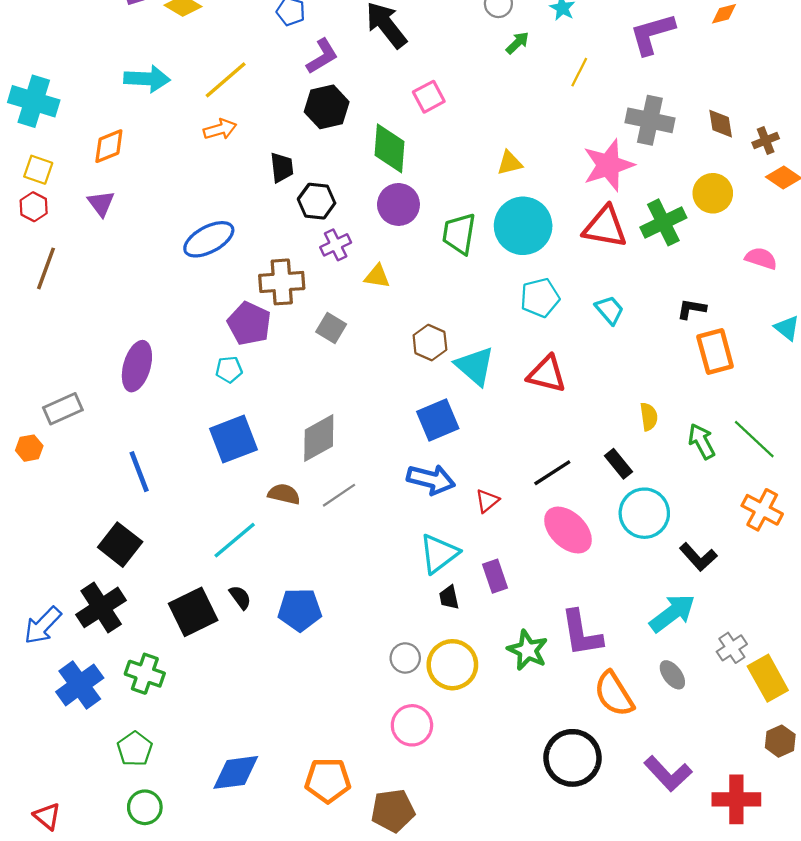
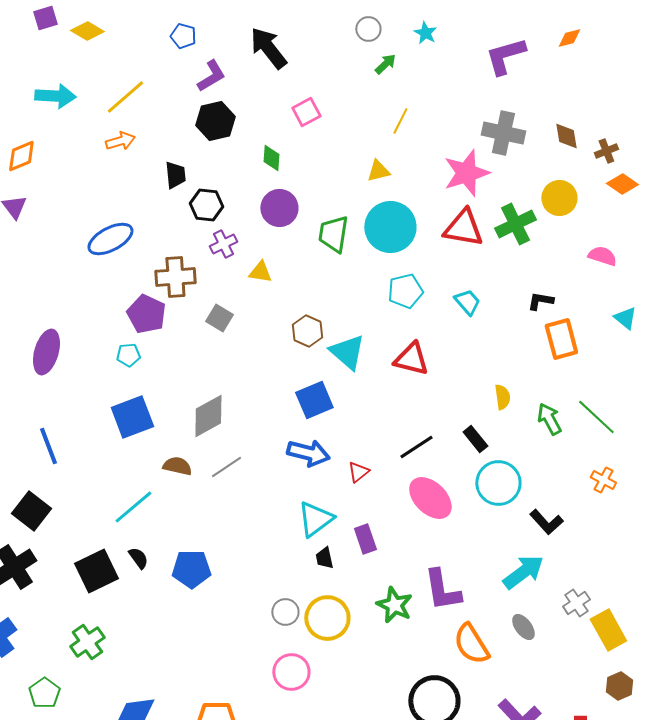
yellow line: (579, 72) -> (400, 121), moved
green diamond: (390, 148) -> (271, 158), size x0.6
orange cross: (762, 510) -> (603, 480), size x0.7
green cross: (145, 674) -> (87, 642), moved, turned 36

